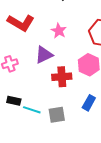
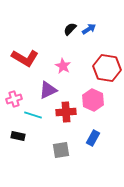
cyan line: (32, 110) -> (33, 115), moved

